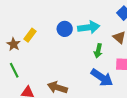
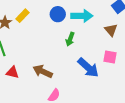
green arrow: (98, 51) -> (70, 39), moved

